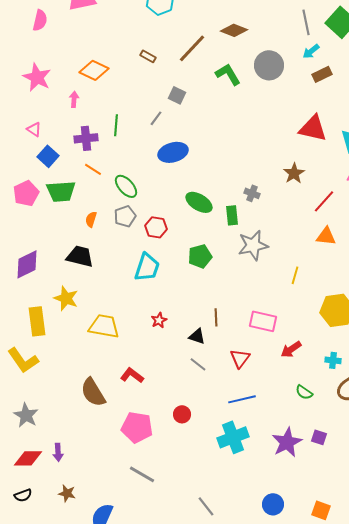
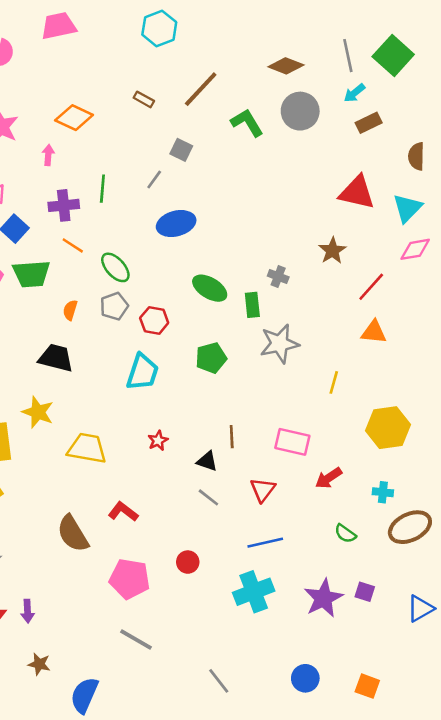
brown diamond: (234, 30) -> (286, 66), moved

